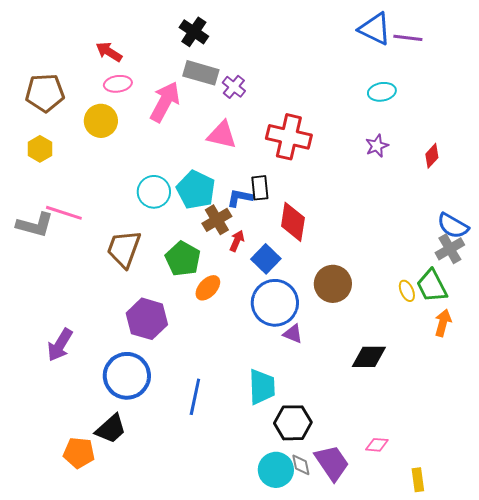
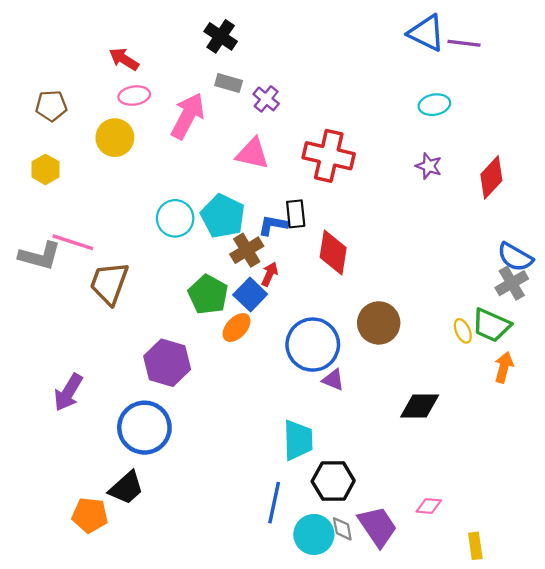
gray rectangle: (201, 73) -> (229, 83), size x0.7
brown pentagon: (45, 93) -> (51, 106), size x0.7
purple star: (377, 146) -> (429, 166), turned -30
red diamond: (432, 156) -> (491, 177), size x1.5
brown trapezoid: (124, 249) -> (109, 283), moved
blue square: (266, 259) -> (250, 295), moved
green trapezoid: (432, 286) -> (491, 325), turned -39
blue line: (195, 397) -> (274, 503), moved

